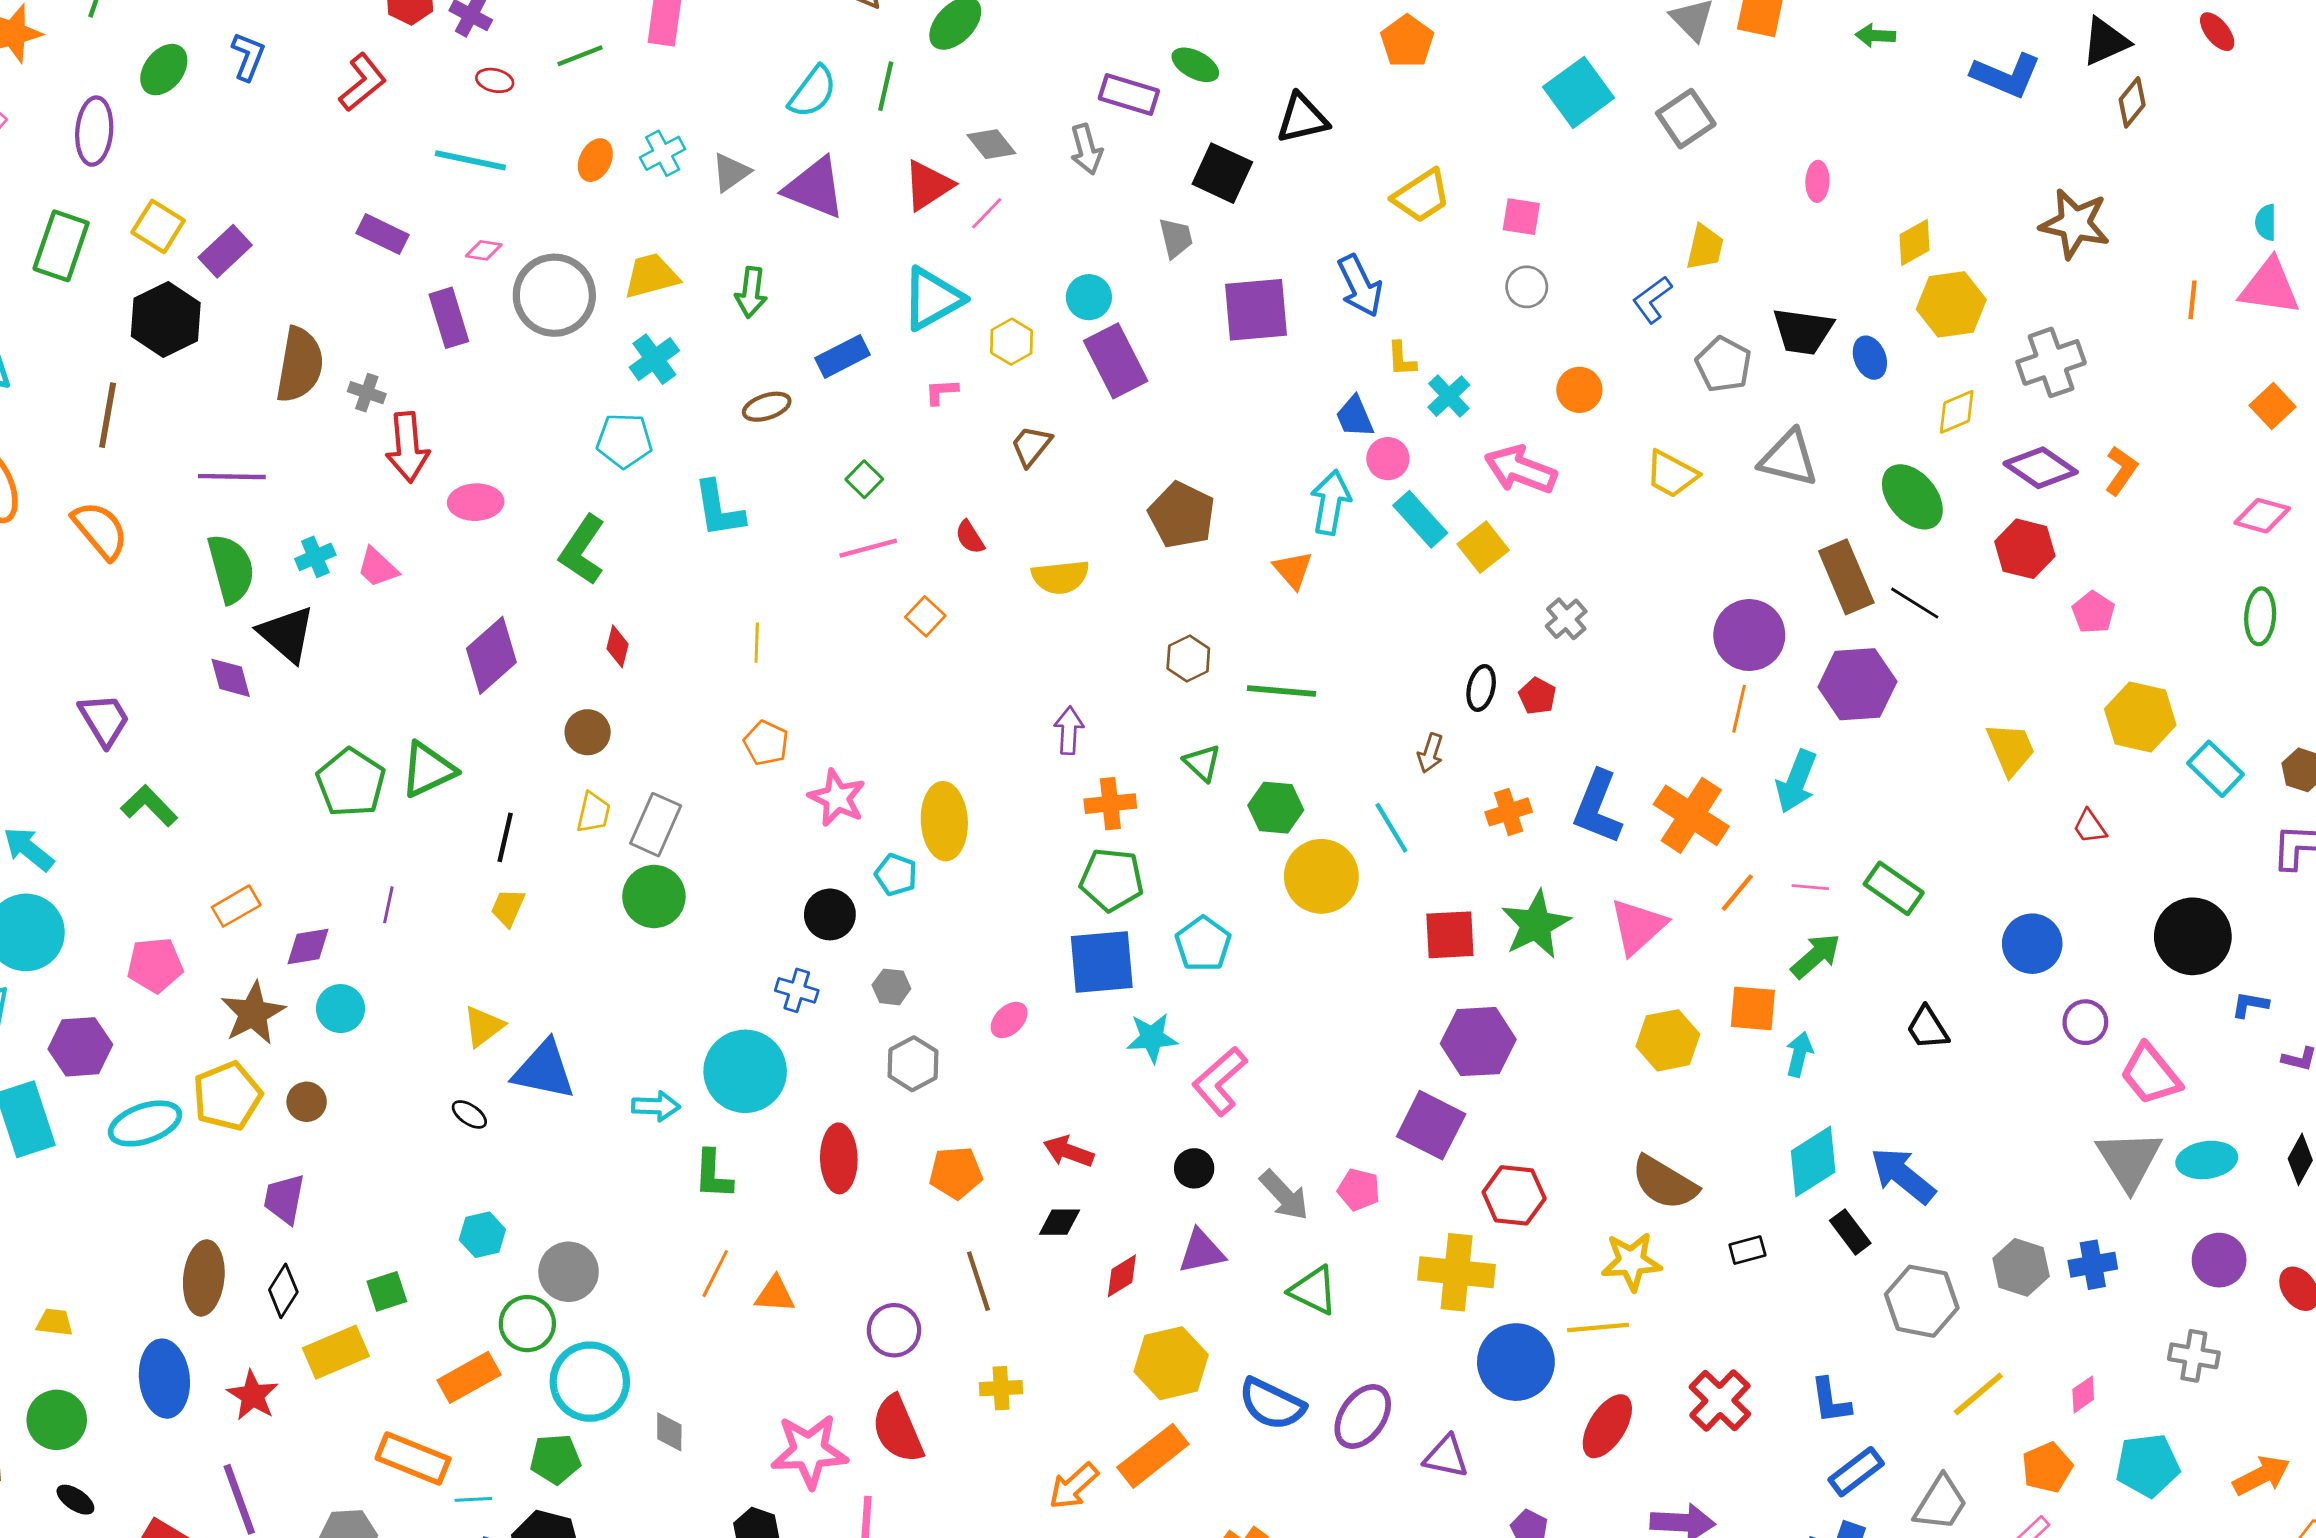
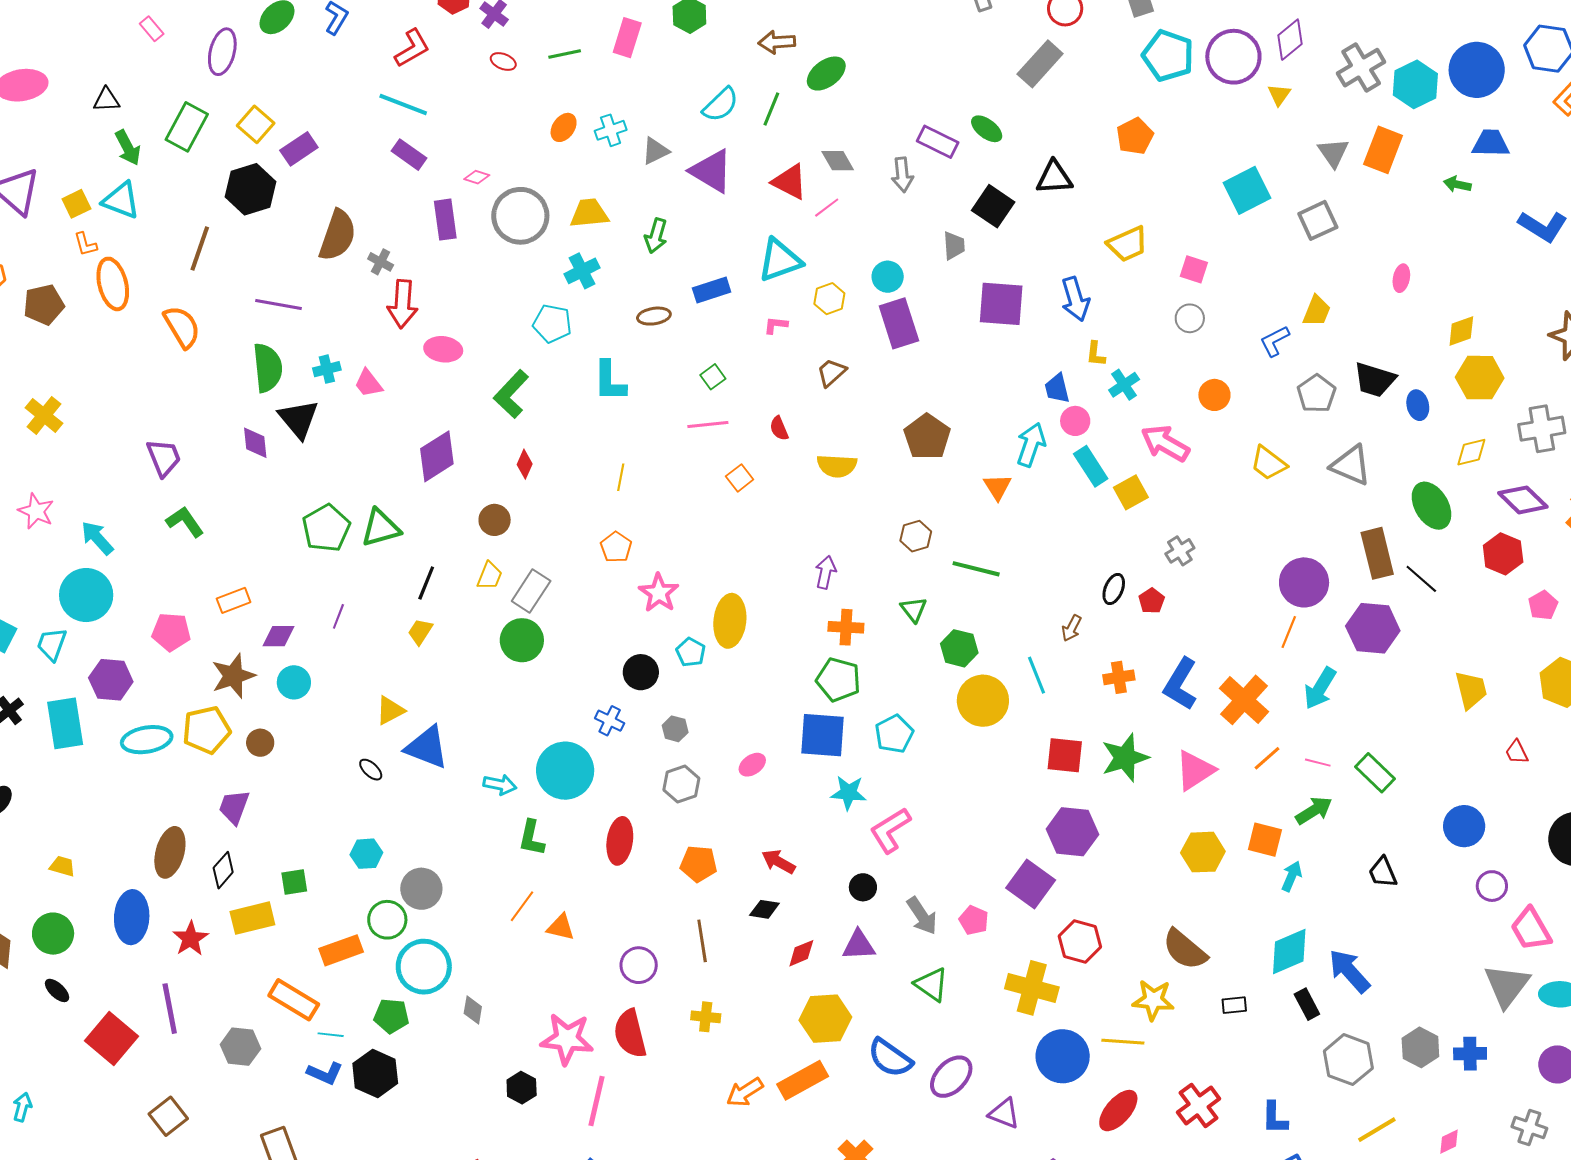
cyan line: (470, 160) -> (403, 104), moved
red triangle: (928, 185) -> (790, 182), turned 51

